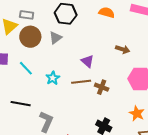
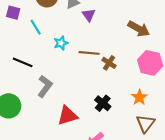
brown arrow: (123, 49) -> (139, 29), size x1.5
purple triangle: (87, 61) -> (89, 15), moved

